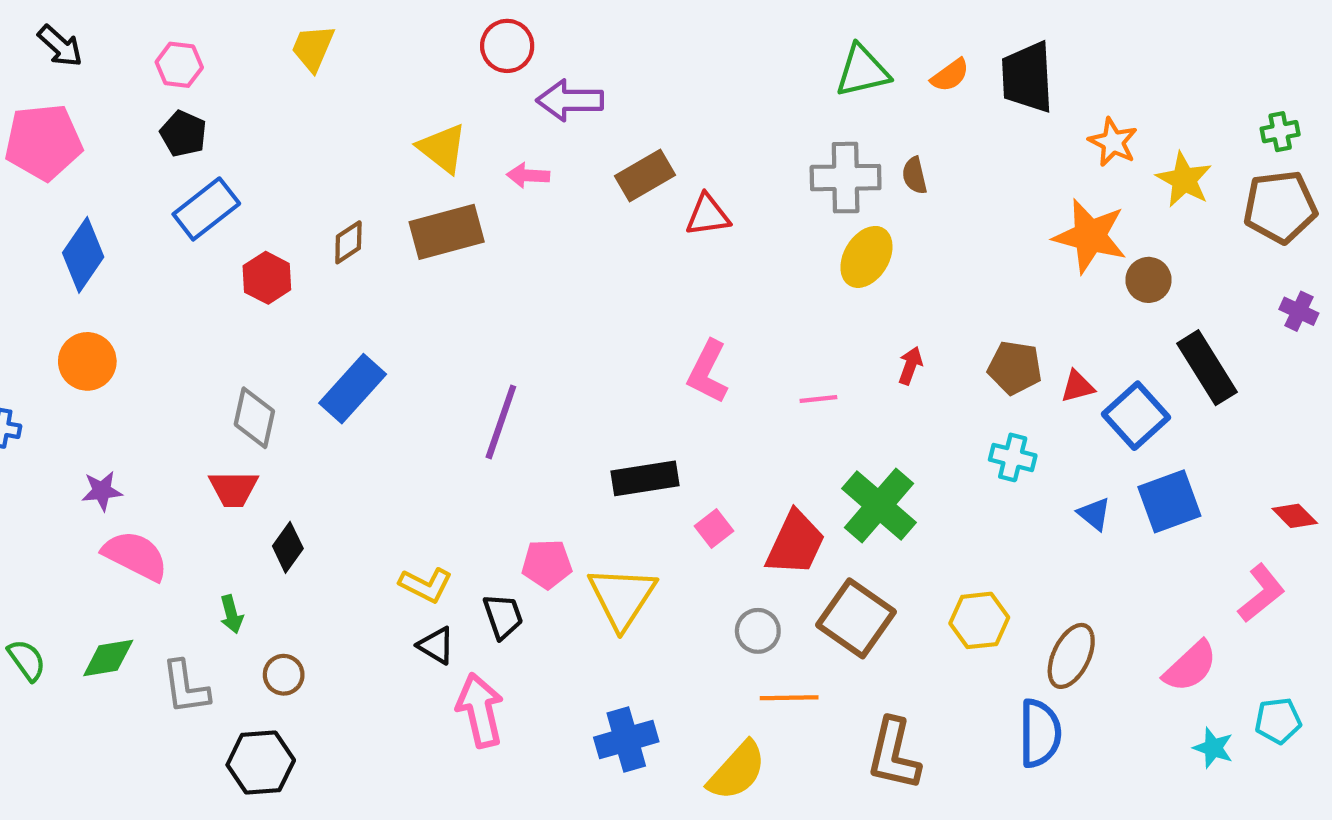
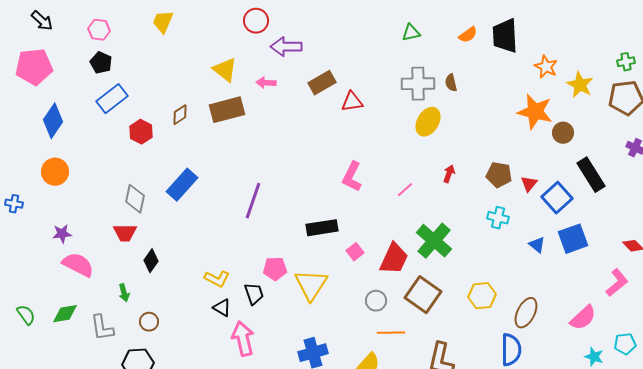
green triangle: (862, 71) -> (411, 33), moved, size x0.7
red triangle: (1077, 386) -> (529, 184), turned -36
pink line: (818, 399) -> (405, 190), turned -36

